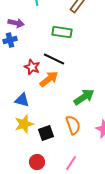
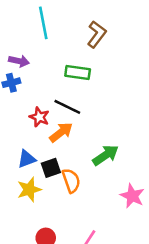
blue triangle: (22, 100) -> (27, 159), turned -35
orange semicircle: (73, 125) -> (71, 181), moved
black square: (46, 133) -> (51, 168), moved

